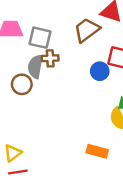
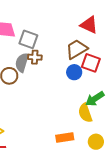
brown trapezoid: (87, 30) -> (77, 49), moved
orange rectangle: (97, 151) -> (65, 137), turned -30

